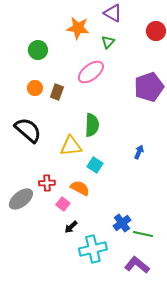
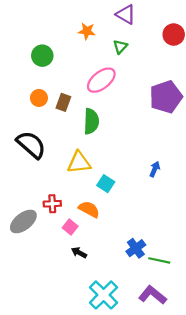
orange star: (78, 28) -> (87, 31), size x0.7
green semicircle: (92, 125) -> (91, 121), moved
black arrow: (71, 227) -> (79, 253), turned 72
cyan cross: (93, 249) -> (104, 295), moved, turned -32

